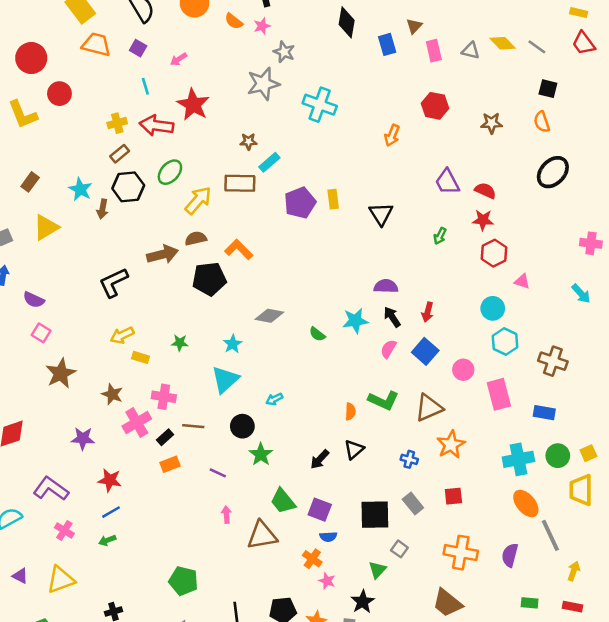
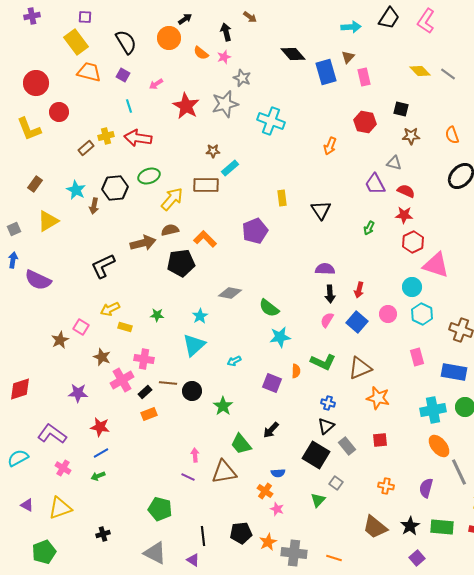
black diamond: (347, 22) -> (293, 54), turned -50
blue rectangle: (387, 44) -> (326, 72), size x1.4
gray triangle: (471, 51) -> (394, 163), moved
black square: (548, 89) -> (401, 109), moved
red star: (193, 105) -> (186, 106), moved
brown rectangle: (120, 154) -> (86, 148), moved
green ellipse: (170, 172) -> (149, 176), turned 30
purple pentagon: (300, 203) -> (255, 231), moved
pink triangle: (522, 281) -> (436, 265), size x2.0
purple semicircle: (34, 300) -> (38, 280), size x1.5
black arrow: (392, 317) -> (330, 294), turned -150
cyan star: (355, 321) -> (280, 337), moved
pink square: (41, 333) -> (81, 327), moved
green semicircle: (317, 334) -> (269, 308), size x1.5
pink circle: (463, 370) -> (388, 314), moved
brown star: (61, 373) -> (60, 340), size x0.7
pink rectangle: (499, 394) -> (417, 357), size x0.7
blue rectangle: (544, 413) -> (454, 372), size x1.4
black circle: (242, 426) -> (192, 391), moved
orange star: (451, 445) -> (378, 398), turned -30
black triangle: (354, 450) -> (326, 426), moved
black arrow: (320, 459) -> (271, 430), moved
blue cross: (409, 459) -> (328, 403), moved
purple line: (218, 473) -> (188, 477), moved
purple square: (320, 510) -> (272, 383), moved
black square: (375, 515) -> (316, 455), turned 32
orange cross: (461, 553) -> (386, 486), size x0.6
black star: (363, 602) -> (410, 526), moved
green rectangle: (530, 603) -> (442, 527), size x1.6

